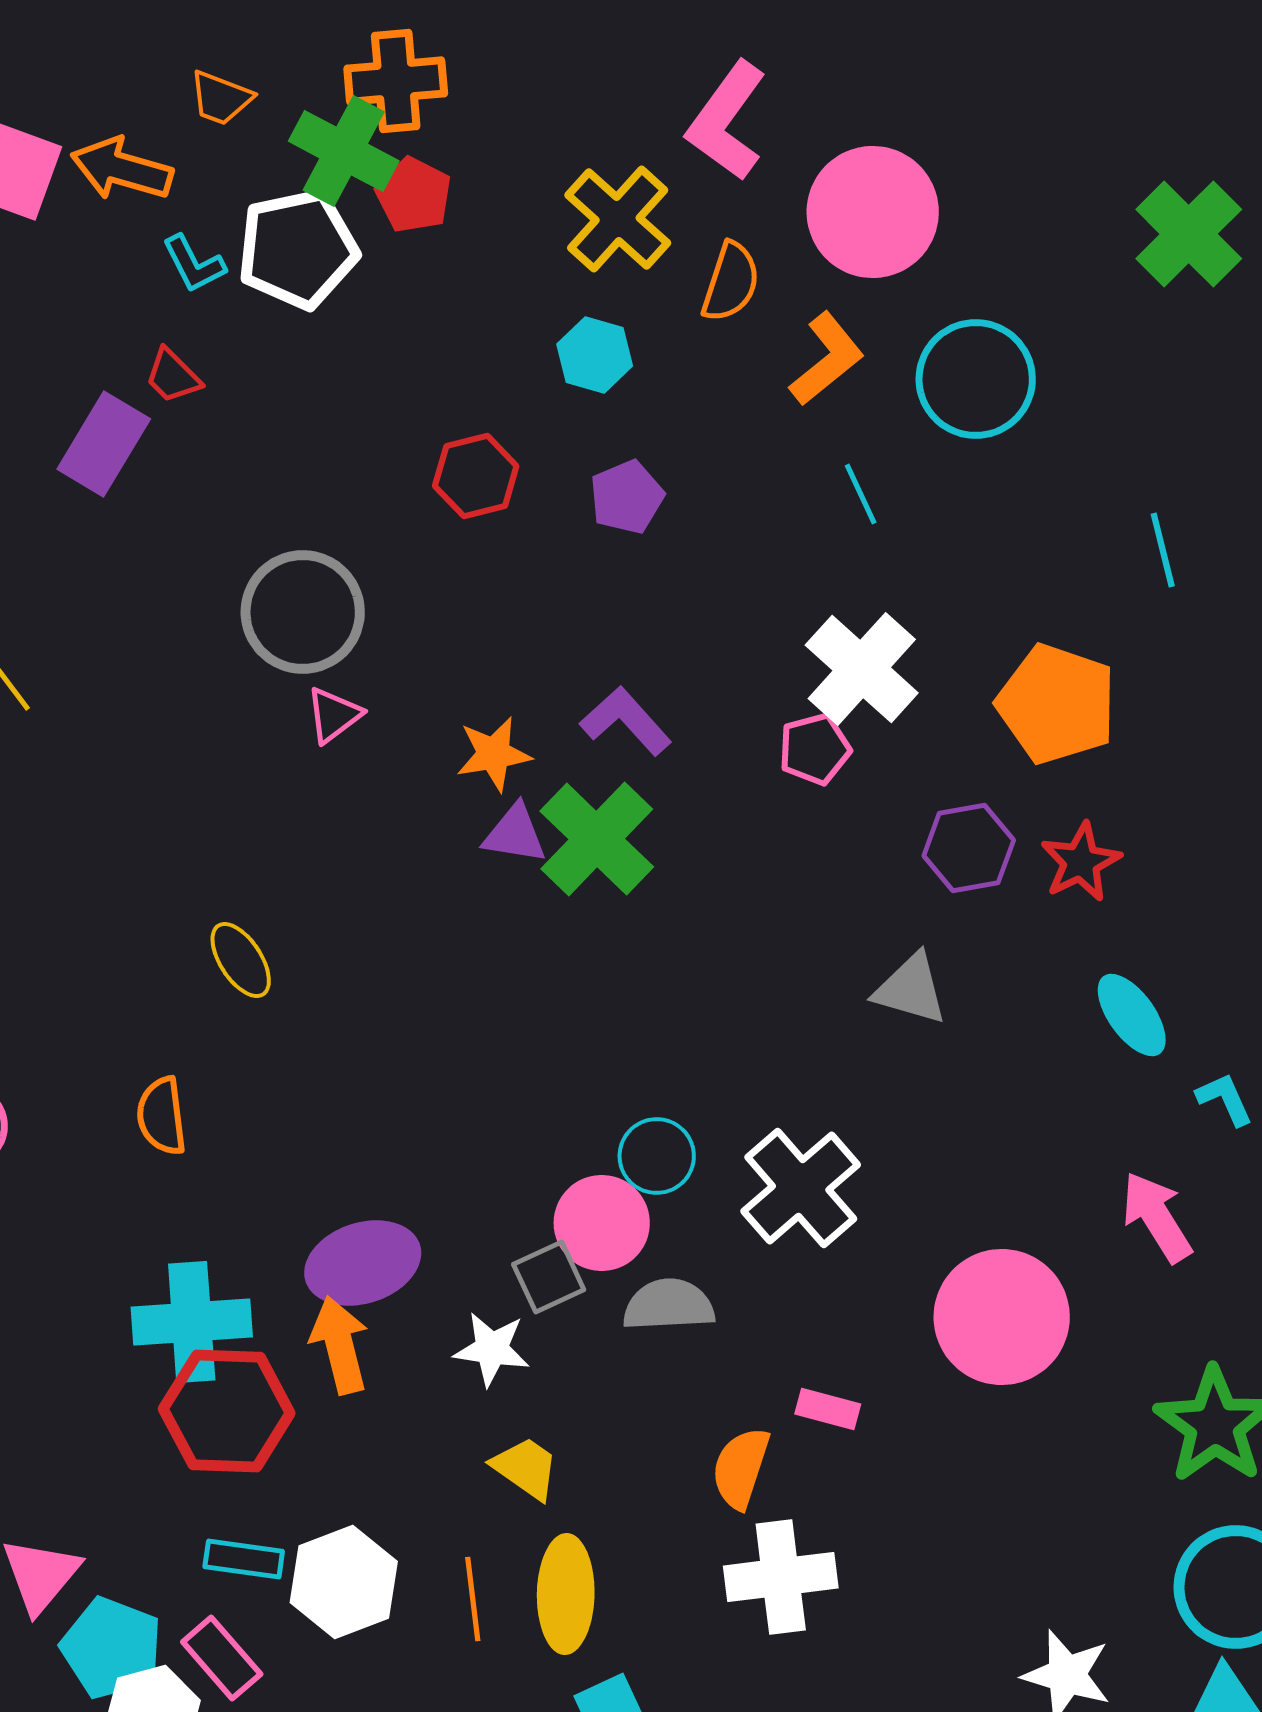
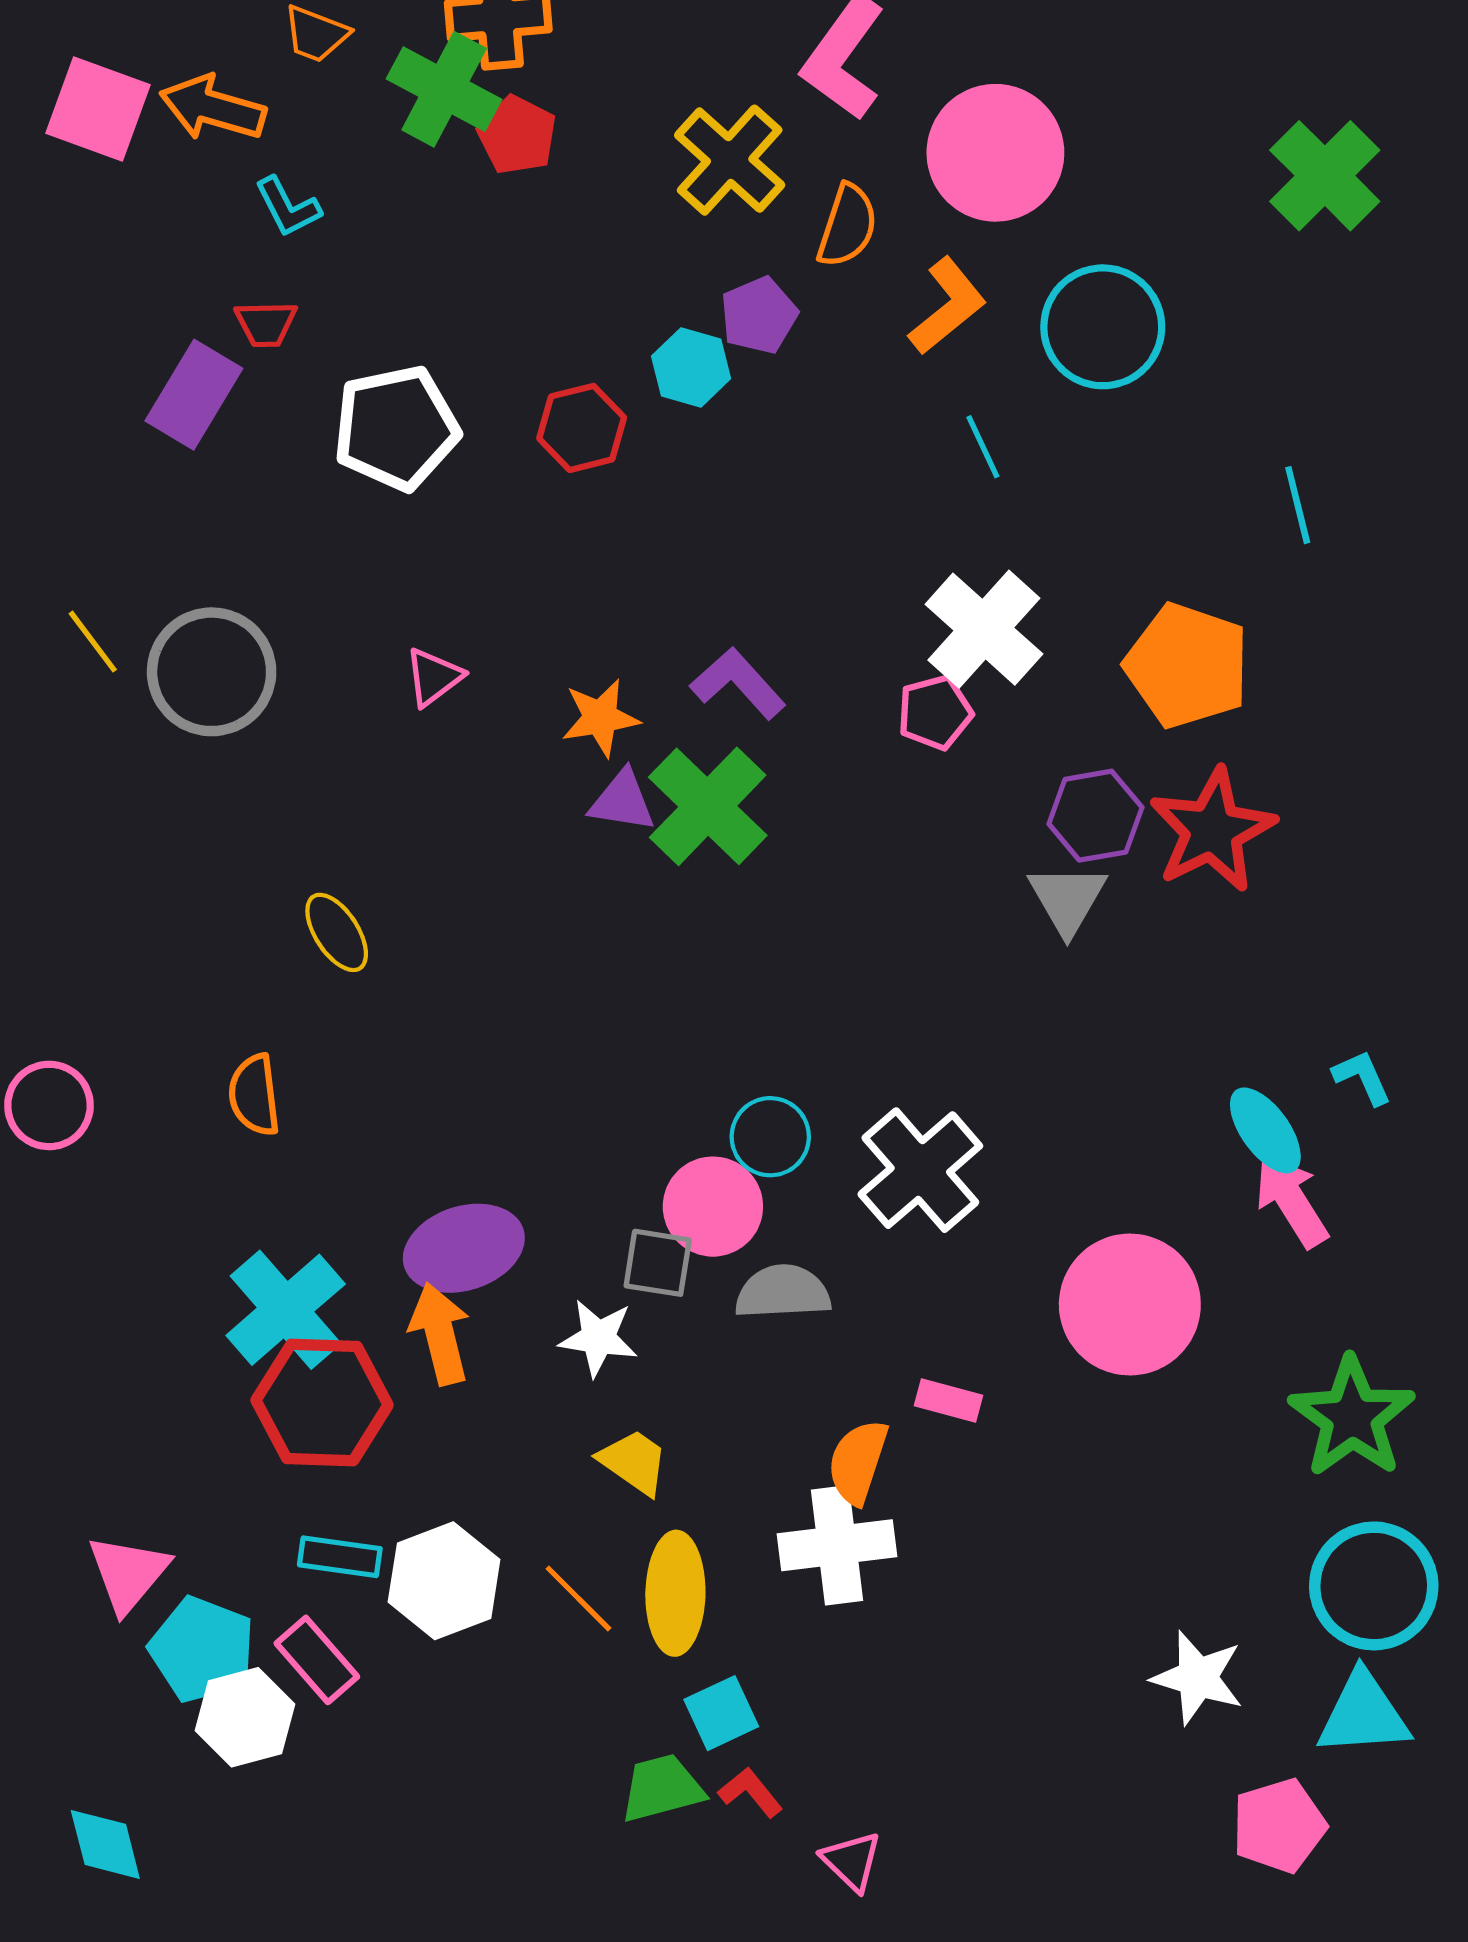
white pentagon: (298, 249) -> (396, 428), moved
cyan hexagon: (595, 355) -> (691, 367), moved
red trapezoid: (173, 376) -> (266, 324), turned -46
purple pentagon: (627, 497) -> (759, 315), moved
gray circle: (303, 612) -> (212, 672), moved
red star: (1081, 862) -> (1212, 830), size x1.5
gray triangle: (911, 989) -> (1067, 899), moved, turned 44
cyan ellipse: (1132, 1015) -> (1265, 1130), moved
gray square: (549, 1277) -> (658, 1263), turned 34
cyan cross: (192, 1322) -> (286, 1310), turned -37
white cross: (781, 1577) -> (837, 1545), moved
orange line: (473, 1599) -> (578, 1598), turned -38

